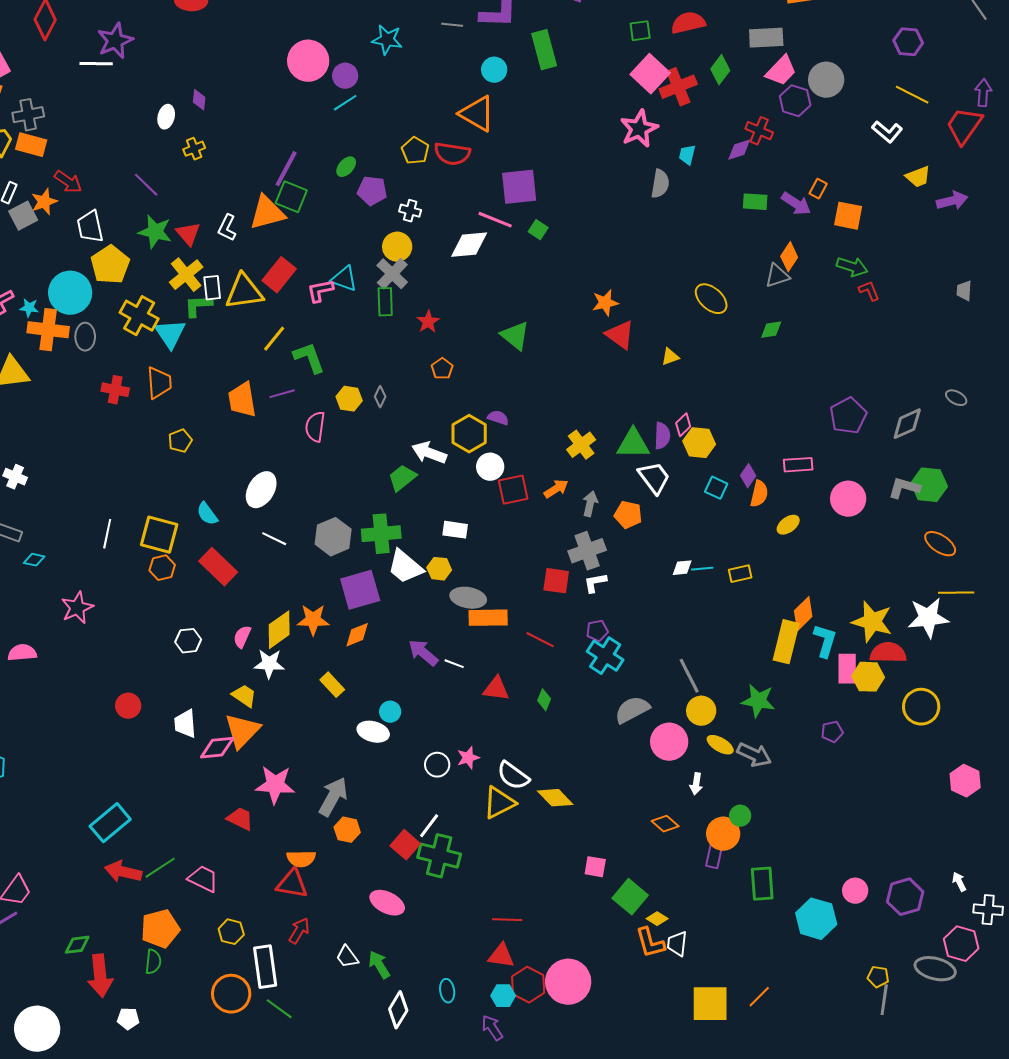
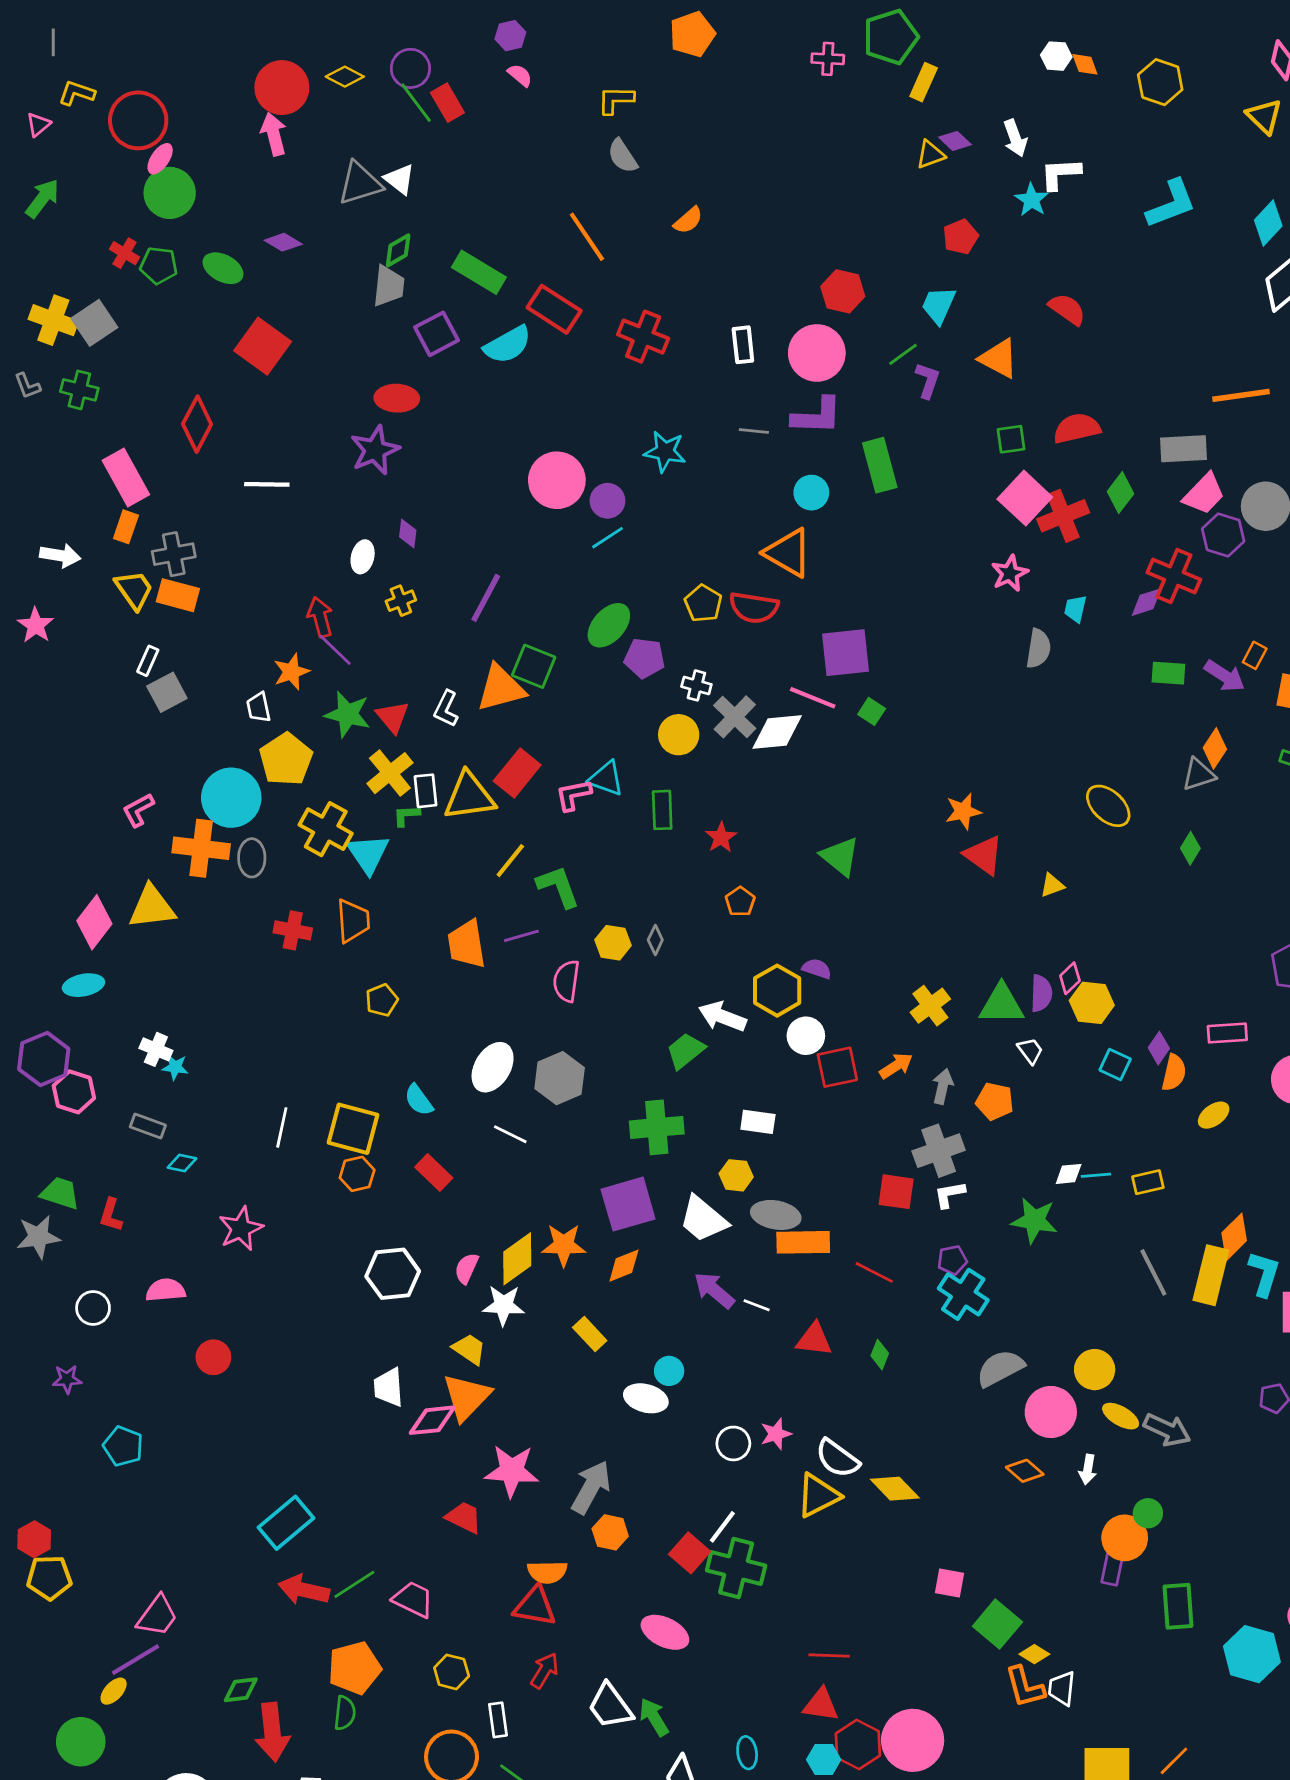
purple star: (115, 41) -> (375, 450), moved
pink star: (639, 129) -> (1010, 573), size x0.7
red cross: (759, 131) -> (1174, 576), size x1.4
green ellipse: (346, 167) -> (609, 625), size x1.6
purple line: (286, 169) -> (486, 598), moved
red arrow: (68, 182) -> (320, 617), moved, turned -140
orange star: (44, 202) -> (291, 672), moved
white trapezoid: (90, 227) -> (259, 707), size x0.7
gray cross: (392, 274) -> (735, 717), moved
green L-shape: (198, 306) -> (406, 815), size x0.7
cyan star: (29, 308) -> (175, 1067), moved
green diamond: (771, 330) -> (1190, 848), turned -50
white trapezoid: (654, 478) -> (1030, 1051), size x0.6
gray hexagon: (333, 537) -> (560, 1078), moved
red rectangle: (218, 567) -> (434, 1173), size x0.7
white trapezoid: (405, 567) -> (703, 1219), moved
white hexagon: (188, 641) -> (393, 1274), size x1.5
gray line: (689, 676) -> (1153, 1272), moved
green star: (758, 701) -> (1034, 1220), moved
red circle: (128, 706) -> (213, 1357), moved
orange diamond: (665, 824) -> (1025, 1471), moved
white trapezoid: (347, 957) -> (610, 1706), size x1.5
white rectangle: (265, 967) -> (498, 1720), size x0.6

